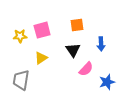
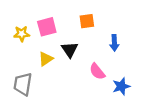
black triangle: (73, 50) -> (70, 50), moved
pink semicircle: (86, 69) -> (97, 71), turned 98

